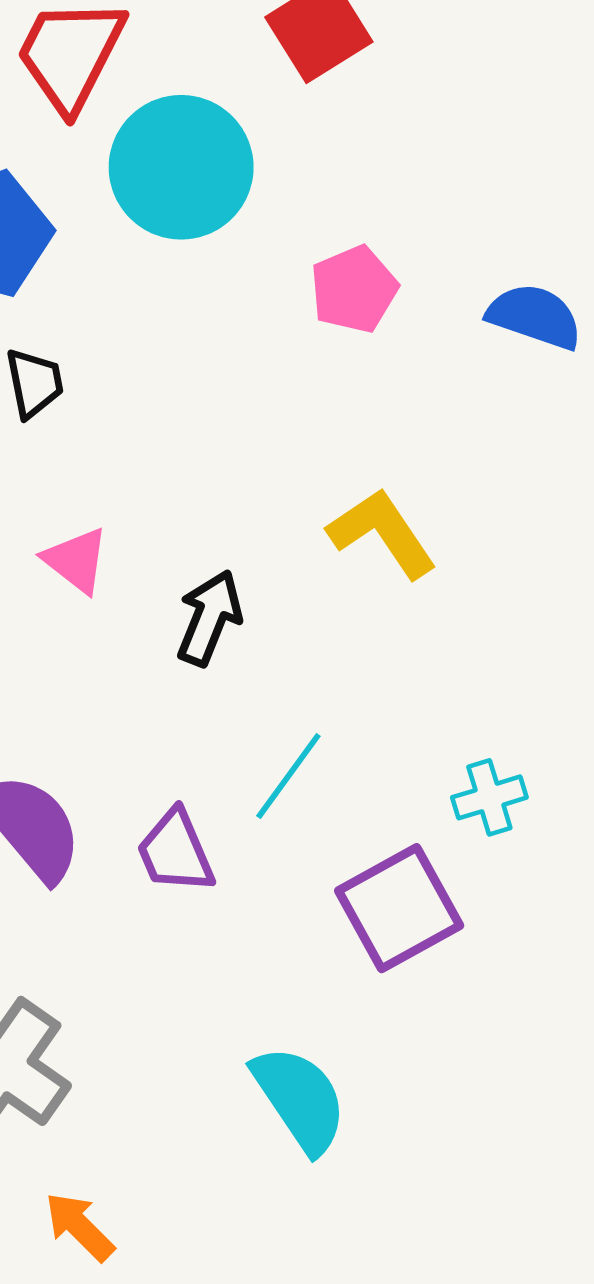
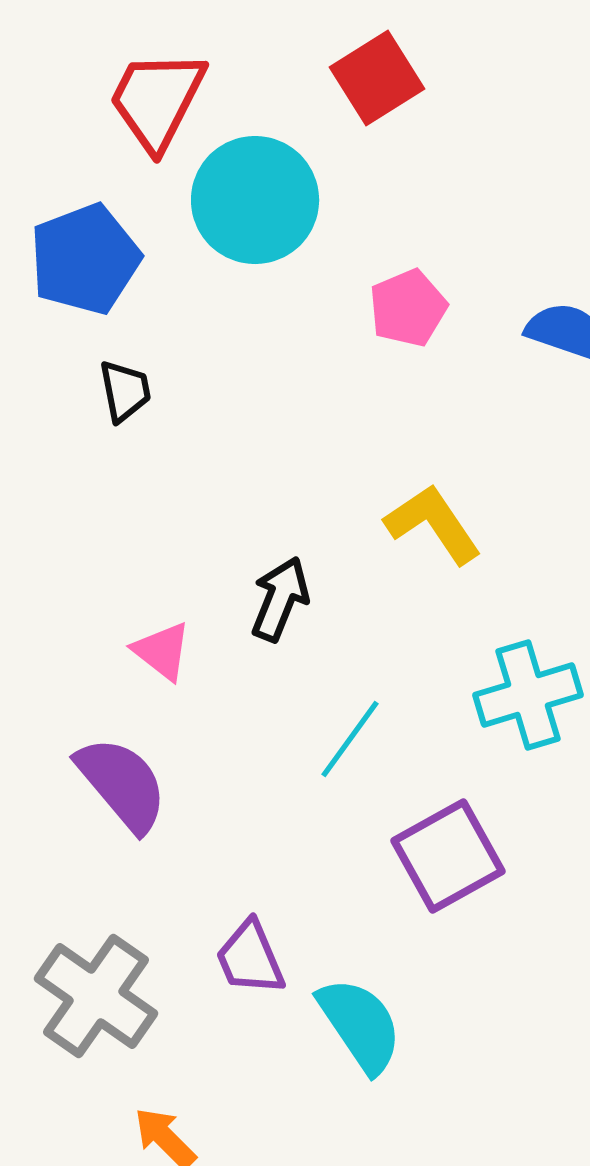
pink triangle: (76, 560) -> (162, 651), moved
cyan cross: (489, 797) -> (528, 695), moved, size x1.6
purple trapezoid: (175, 852) -> (250, 958), moved

